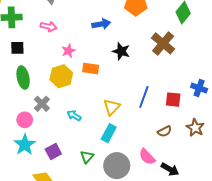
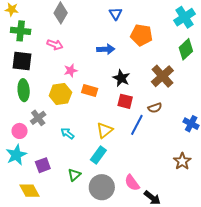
black square: (17, 48) -> (22, 61), size x1.5
red square: (173, 100) -> (125, 101), moved
brown semicircle: (165, 131) -> (155, 108), moved

